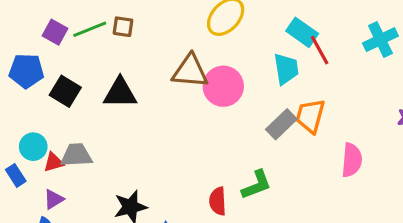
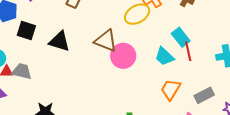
cyan trapezoid: (286, 69) -> (164, 57), turned 125
black square: (65, 91) -> (26, 31), turned -30
gray rectangle: (281, 124) -> (204, 95), moved

